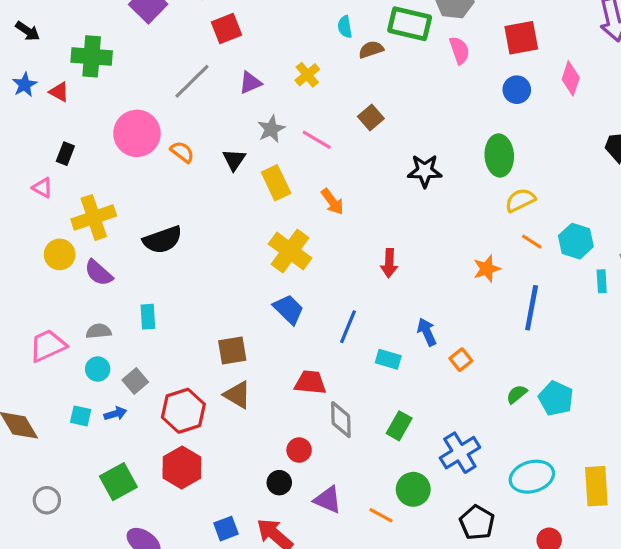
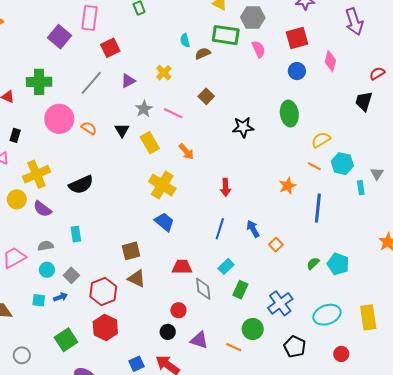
green cross: (92, 56) -> (39, 82), moved
yellow semicircle: (520, 200) -> (321, 140), moved
blue line: (348, 327) -> (220, 229), moved
cyan rectangle: (388, 359) -> (226, 266), moved, turned -56

